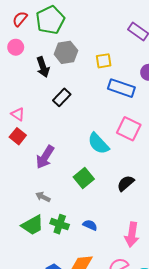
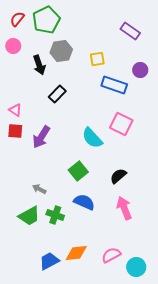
red square: (18, 136) -> (15, 131), turned -35
purple arrow: (45, 157) -> (41, 137), moved
blue semicircle: (90, 225) -> (84, 202), moved, size x1.5
pink arrow: (132, 235) -> (124, 208), moved, turned 150

